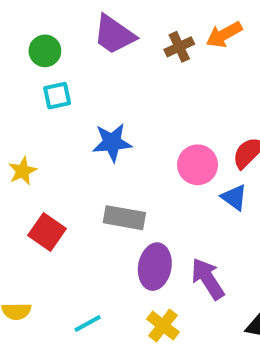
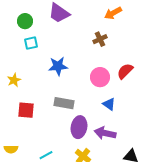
brown cross: (179, 47) -> (100, 39), moved
blue triangle: (234, 197) -> (109, 104), moved
red square: (47, 232) -> (26, 110), turned -30
purple arrow: (208, 279) -> (105, 133), turned -45

